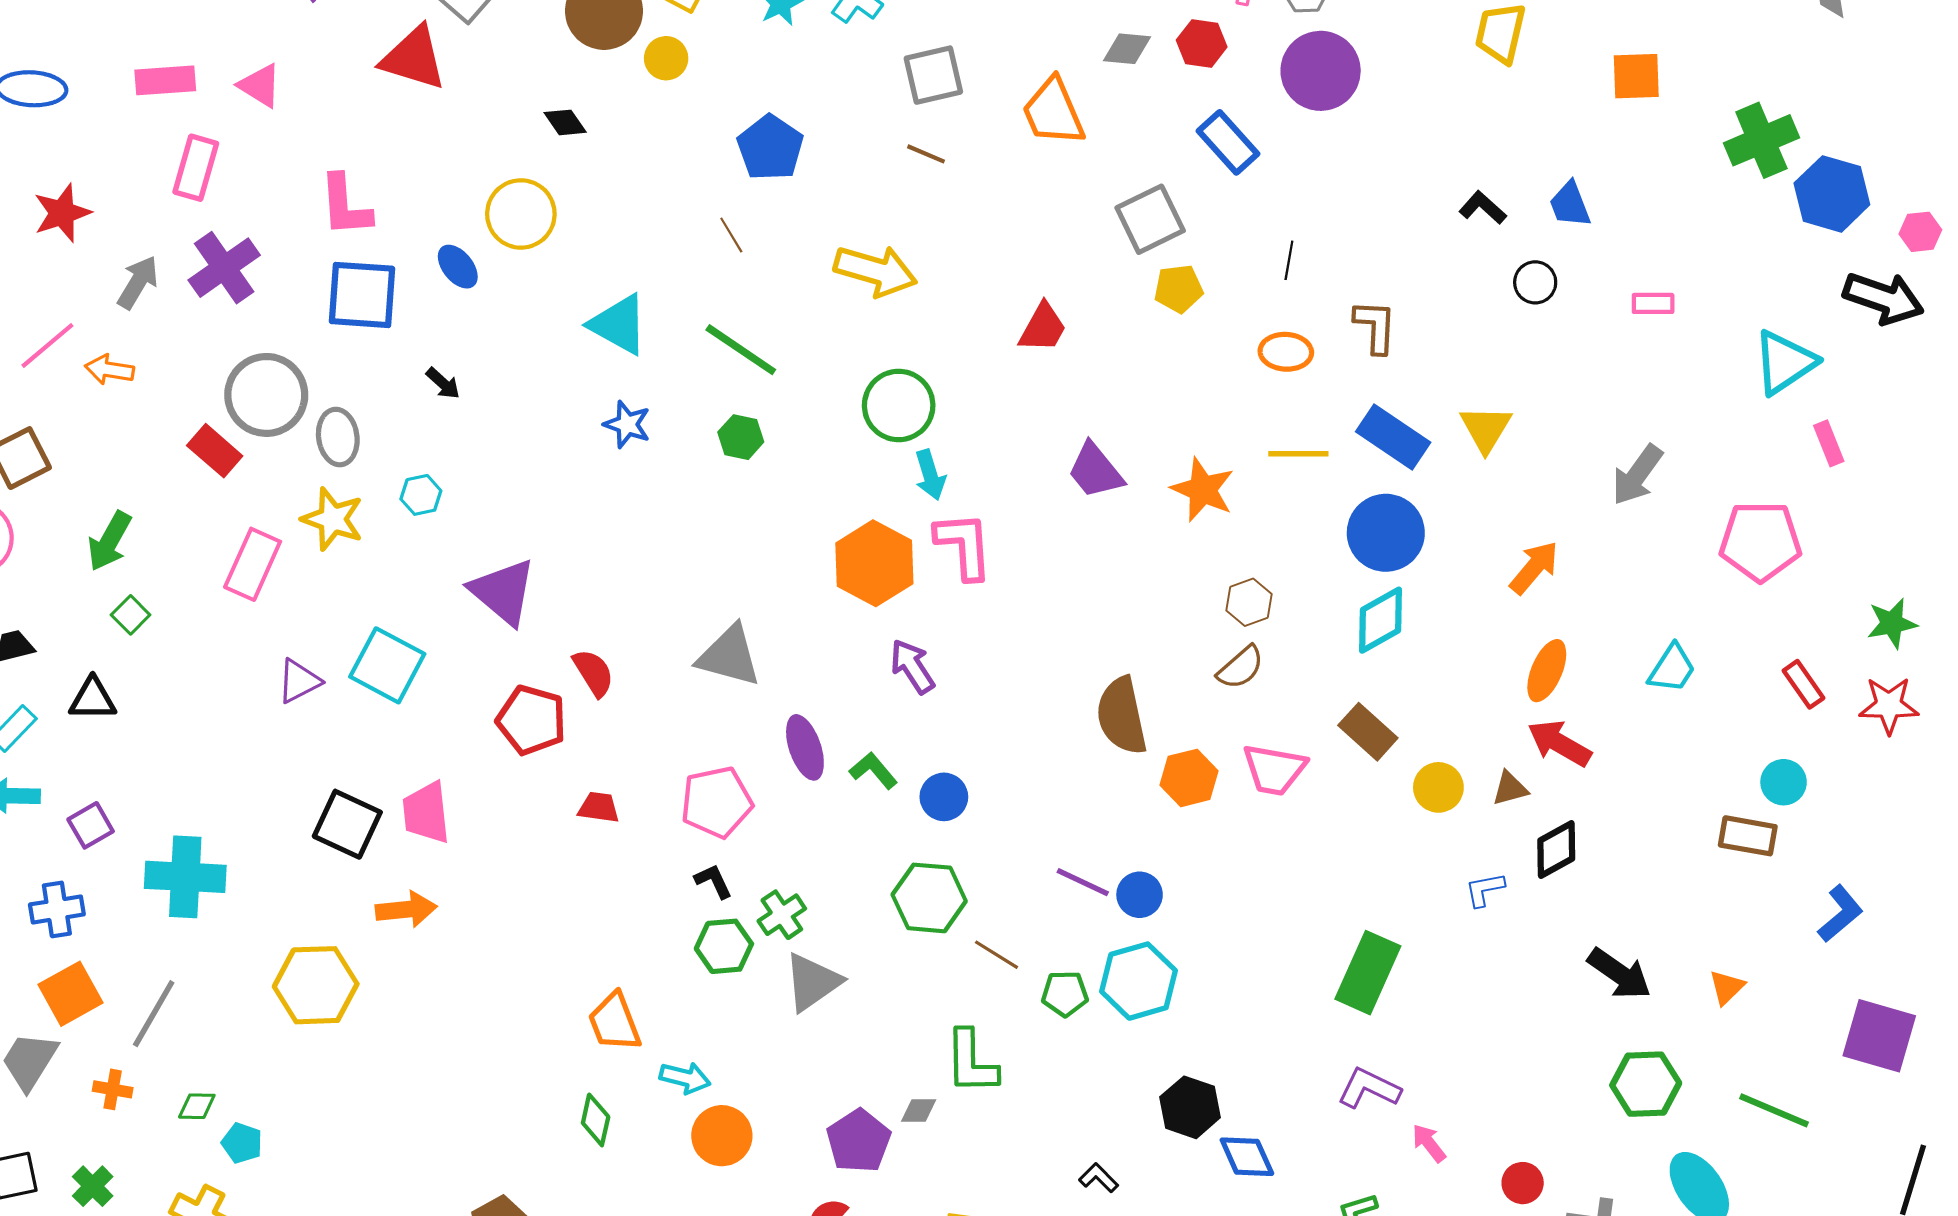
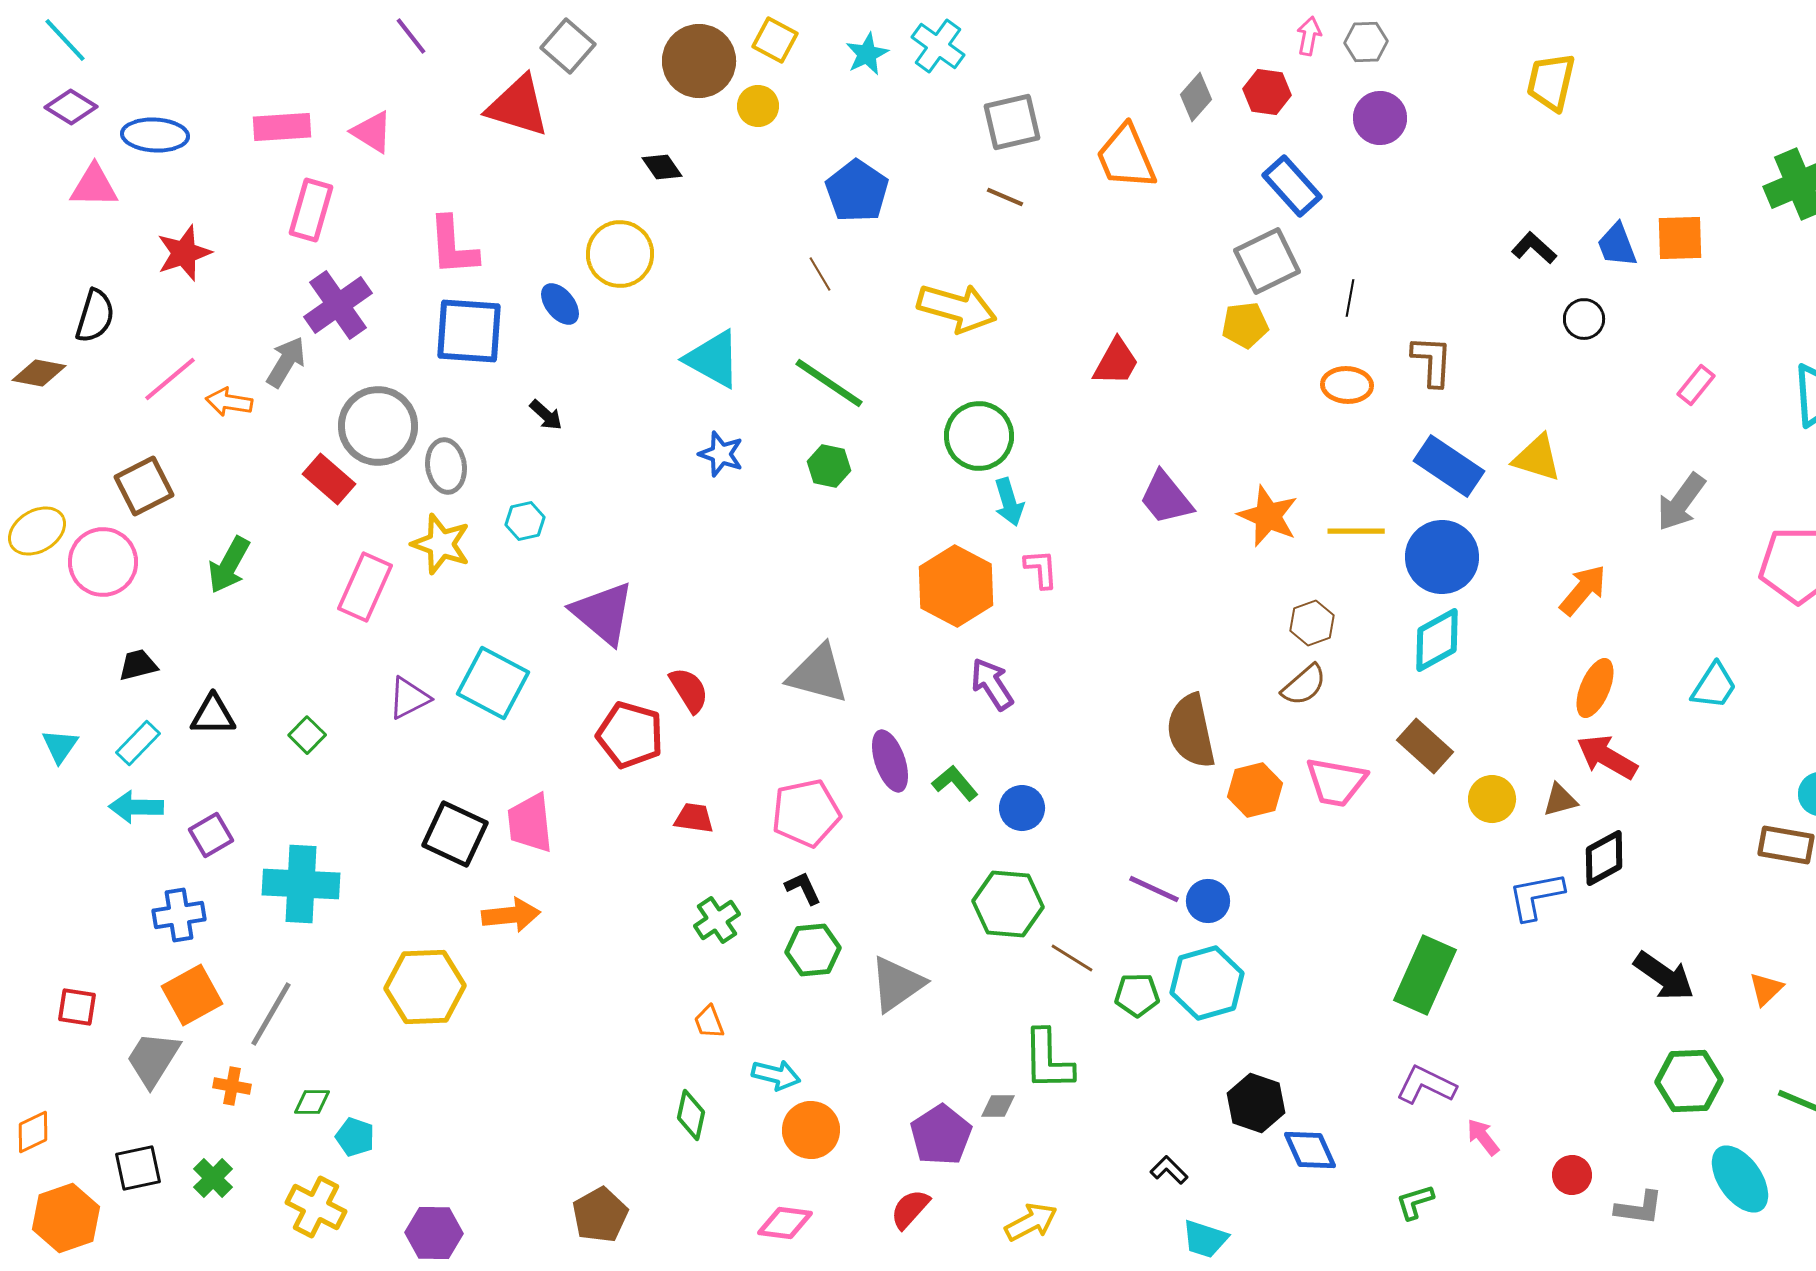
gray diamond: (1127, 49) -> (1196, 97), turned -54
purple circle: (1321, 71) -> (1380, 118), size x0.7
orange square: (1636, 76) -> (1680, 238), moved
gray square: (1150, 219) -> (1267, 261), moved
gray arrow: (138, 282) -> (286, 362), moved
pink rectangle: (1653, 303) -> (1696, 385), moved, turned -51
yellow triangle: (1486, 429) -> (1537, 458), turned -44
yellow line: (1298, 454) -> (1356, 531), moved
pink L-shape: (964, 545) -> (1041, 569), size x0.6
green square: (131, 615) -> (307, 735), moved
blue L-shape: (1485, 889) -> (1536, 896), size x1.5
green cross: (782, 915) -> (717, 920), moved
orange trapezoid: (615, 1022) -> (709, 1022), size x0.6

